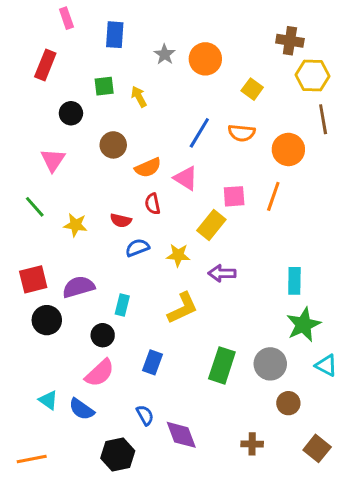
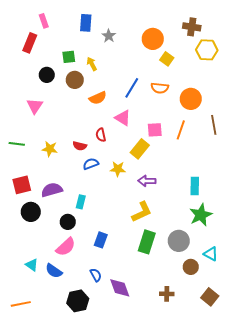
pink rectangle: (66, 18) -> (44, 21), moved
blue rectangle: (115, 35) -> (86, 23), moved
orange circle: (205, 59) -> (153, 39), moved
brown line: (323, 119) -> (214, 125), moved
brown circle: (113, 145) -> (75, 80), moved
orange semicircle: (148, 168) -> (98, 98), moved
green line: (35, 207) -> (17, 144), moved, turned -42
yellow L-shape: (183, 308) -> (142, 212), moved
cyan triangle: (326, 365) -> (211, 254), moved

